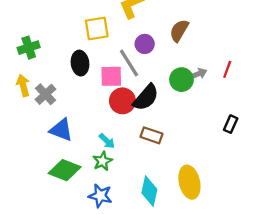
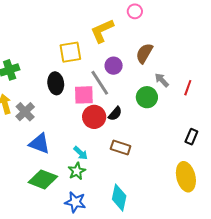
gray arrow: (198, 74) -> (162, 80), moved, turned -112
black semicircle: (146, 97) -> (115, 114), size x0.6
yellow ellipse: (189, 182) -> (186, 177), moved

